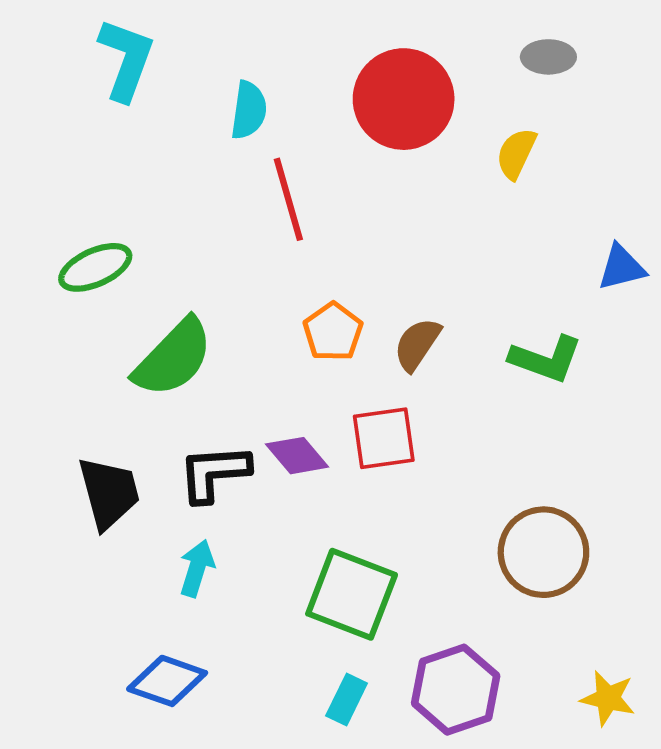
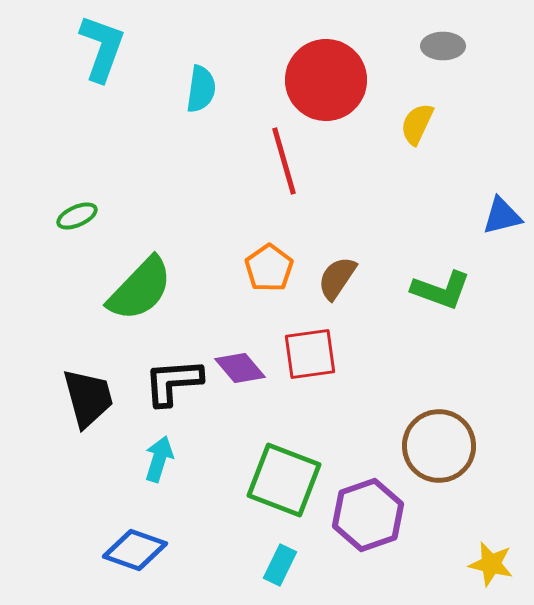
red line: (288, 199) -> (284, 161), moved
green ellipse: (95, 267) -> (77, 216), size x0.7
purple hexagon: (456, 690) -> (368, 515), moved

